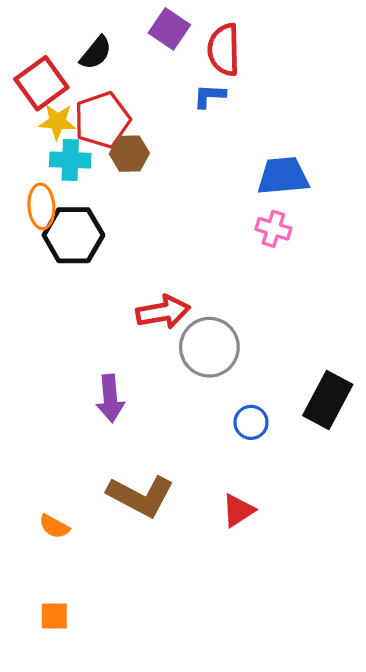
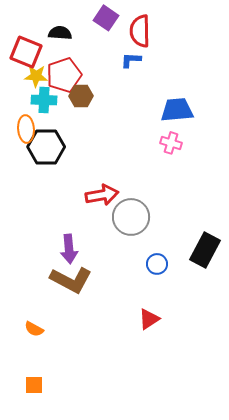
black semicircle: (96, 53) -> (60, 33), turned -125
red square: (41, 83) -> (26, 52), turned -32
brown L-shape: (141, 496) -> (71, 280), moved

